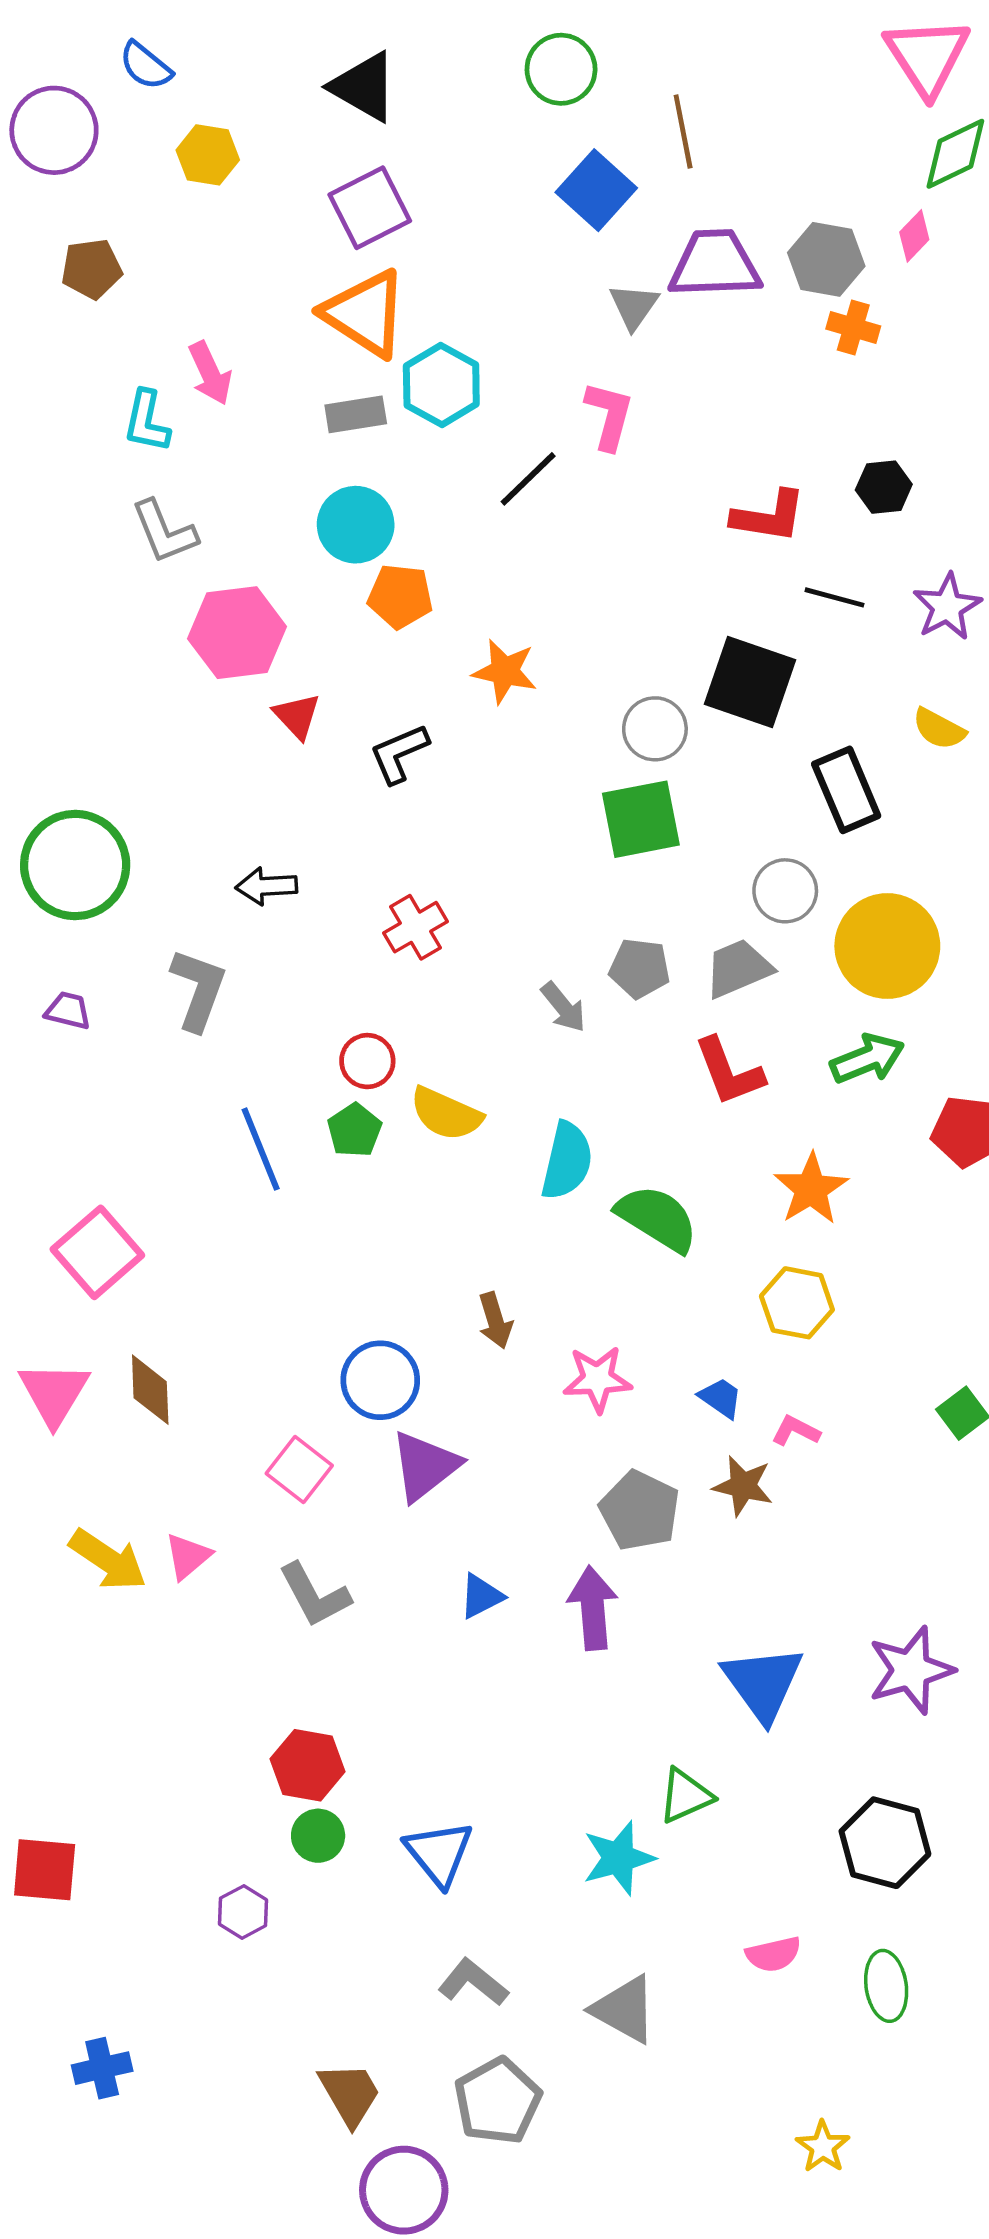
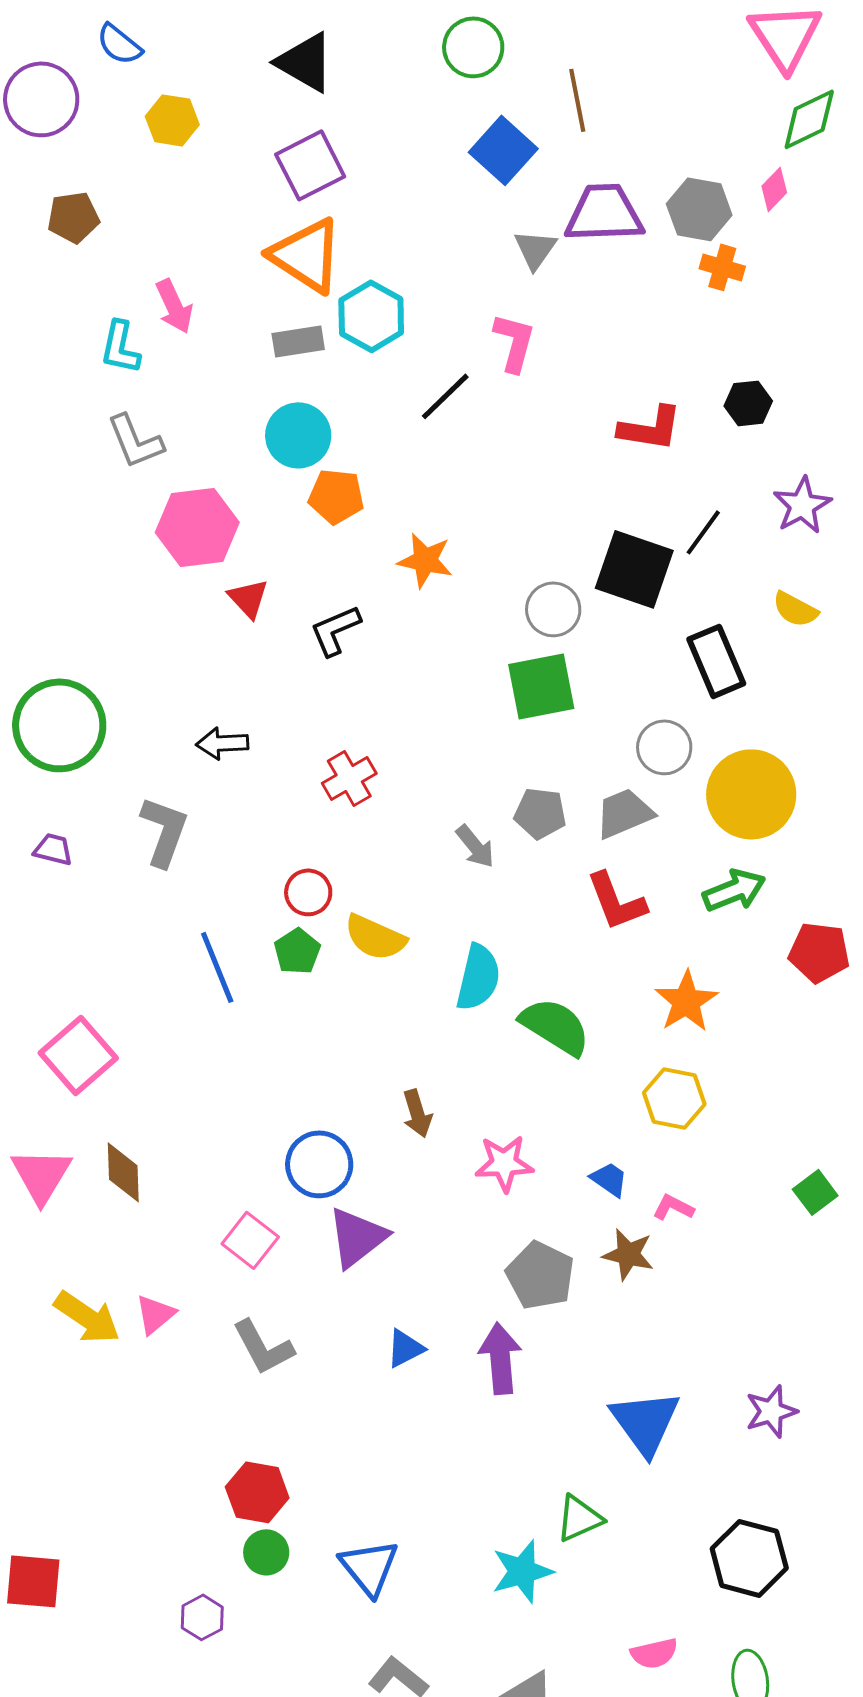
black line: (834, 597) -> (703, 532), moved, turned -69
purple star: (911, 1670) -> (771, 1411), size x0.7

